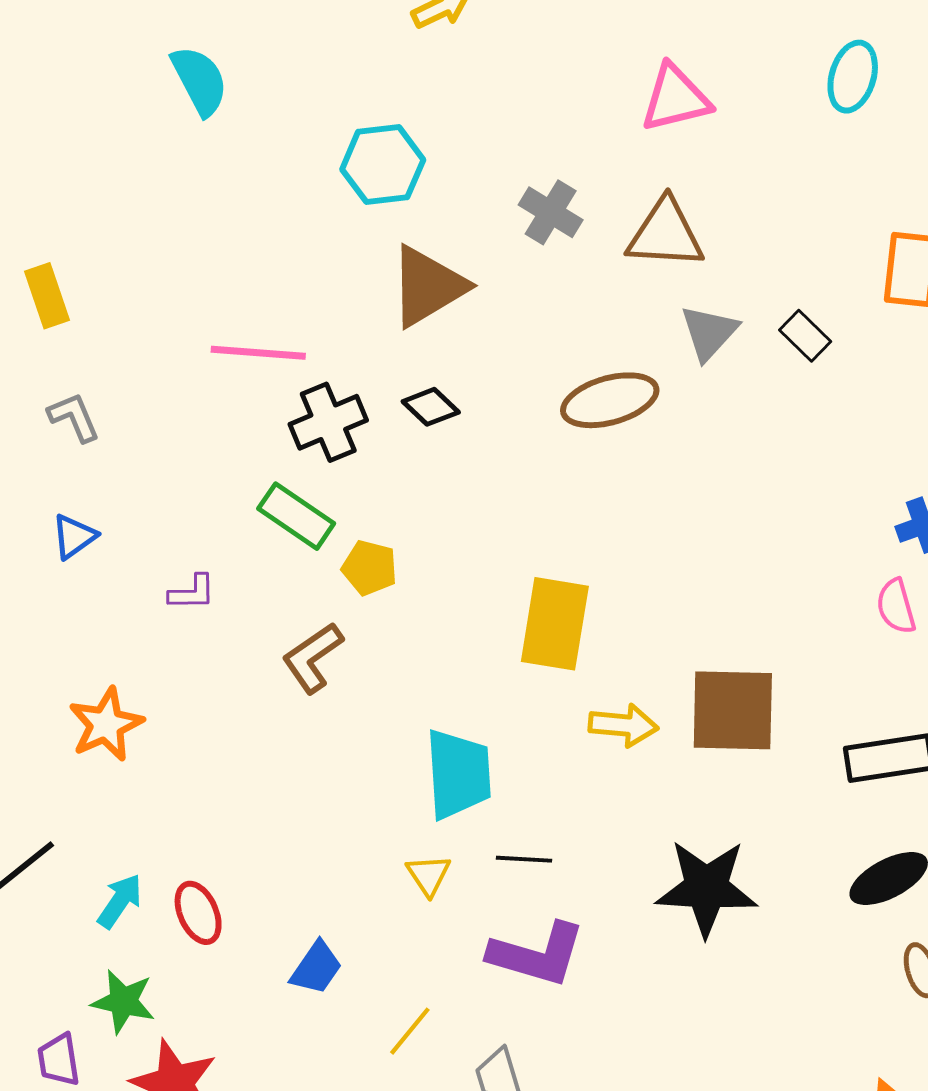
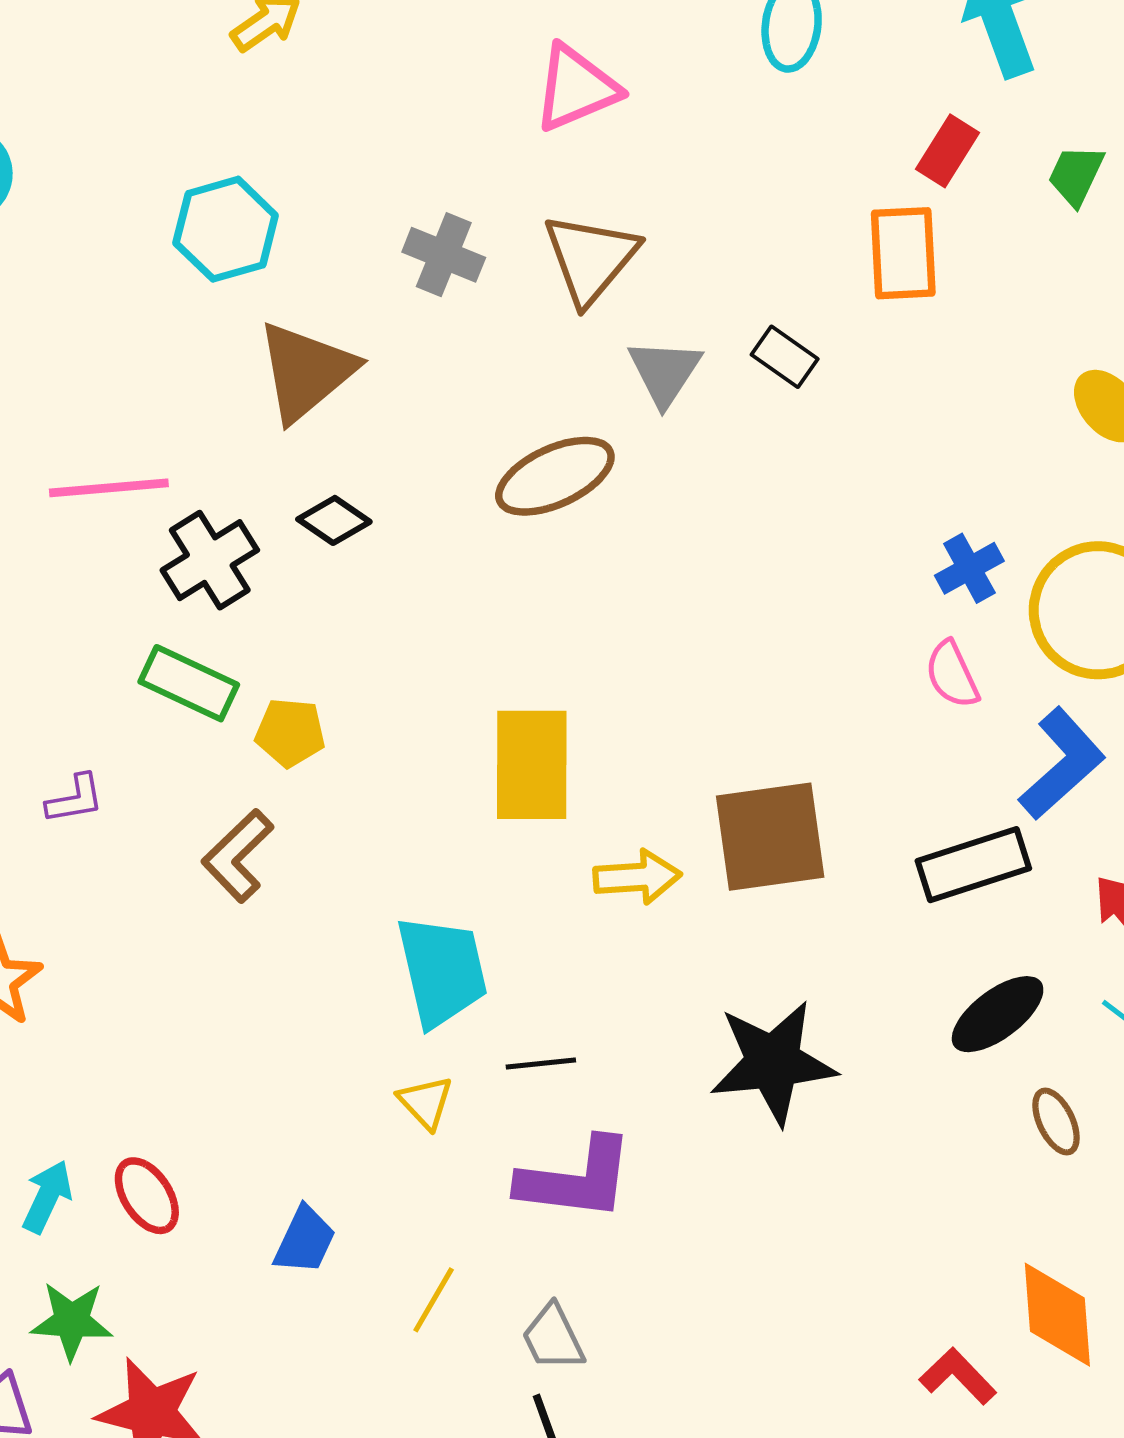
brown triangle: (665, 234) -> (591, 259), turned -44

